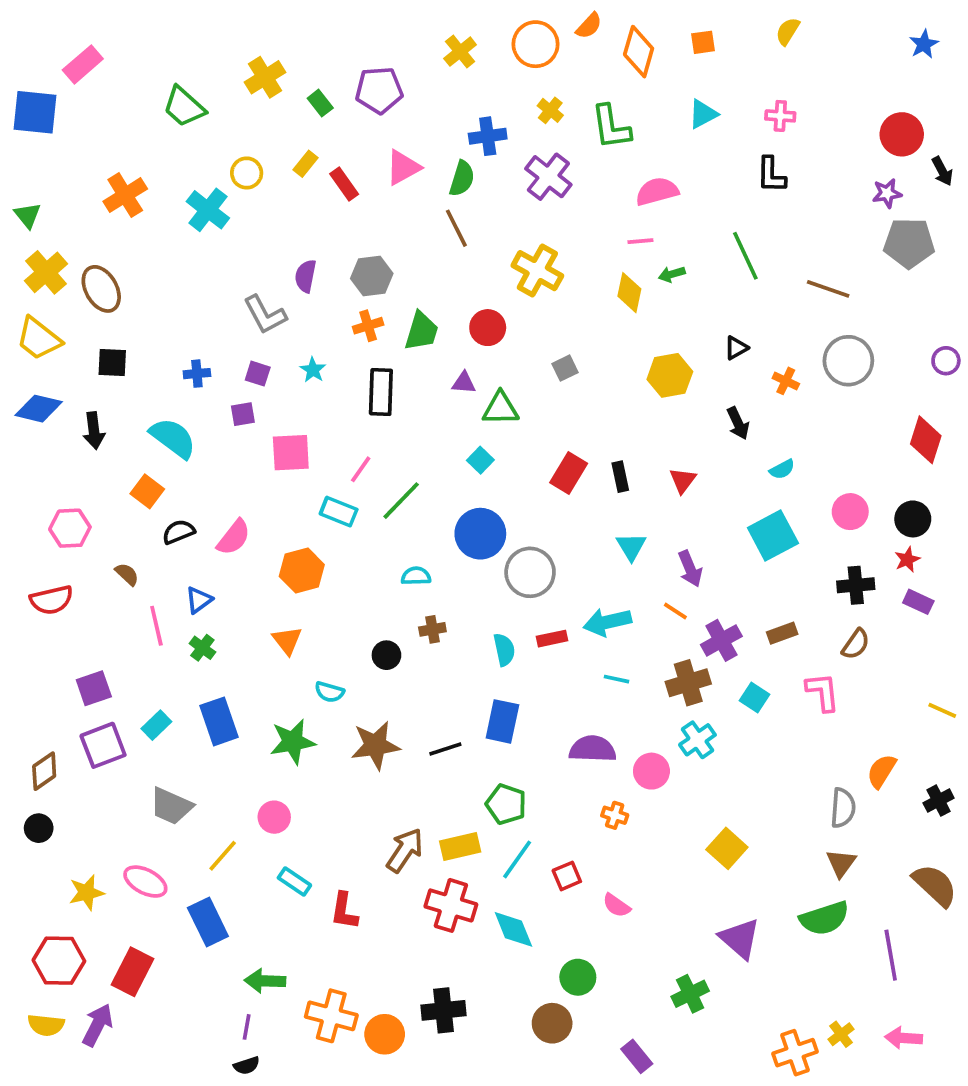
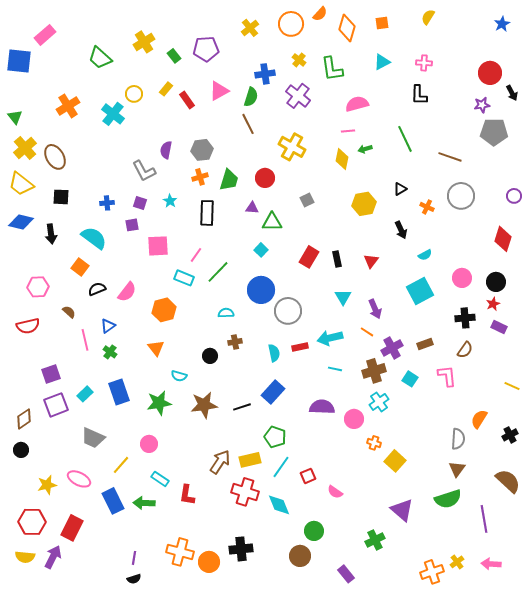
blue rectangle: (502, 721) -> (273, 392), turned 30
orange cross: (615, 815) -> (374, 443), moved
green arrow: (265, 981) -> (144, 503), moved

